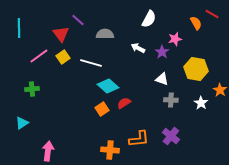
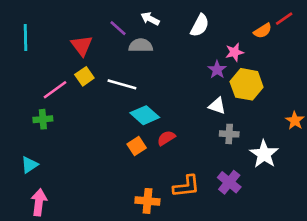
red line: (212, 14) -> (284, 19), turned -64
purple line: (78, 20) -> (118, 28), moved
orange semicircle: (196, 23) -> (263, 31), turned 88
white arrow: (138, 48) -> (150, 19), moved
pink line: (39, 56) -> (55, 90), moved
yellow hexagon: (196, 69) -> (247, 84), moved
white star: (201, 103) -> (264, 154), moved, size x1.5
pink arrow: (48, 151) -> (39, 202), moved

